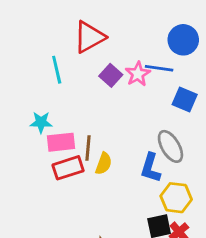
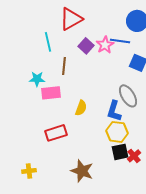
brown line: (88, 148) -> (64, 66), moved
red rectangle: (68, 168) -> (56, 133), moved
yellow hexagon: (176, 198) -> (117, 132), moved

